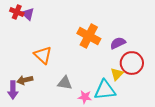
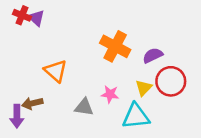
yellow triangle: (117, 74) -> (144, 88), moved
pink star: (85, 97) -> (110, 94), moved

